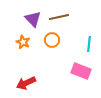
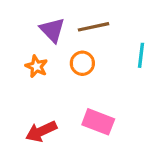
cyan line: (89, 44) -> (141, 55), moved
pink rectangle: (81, 71) -> (98, 122), moved

